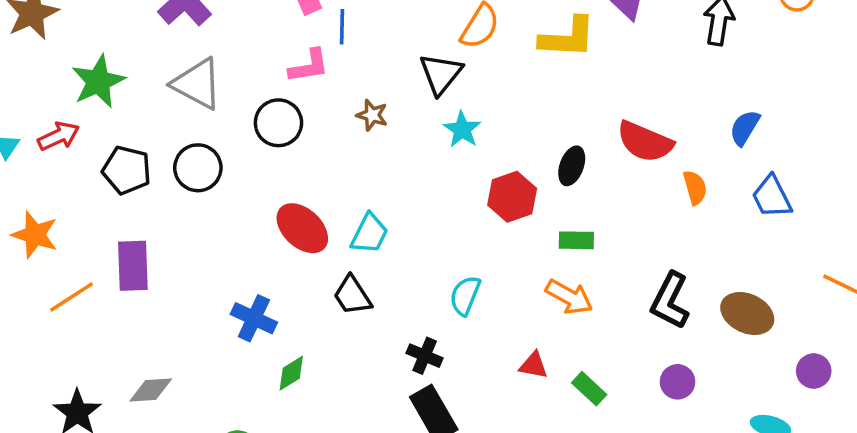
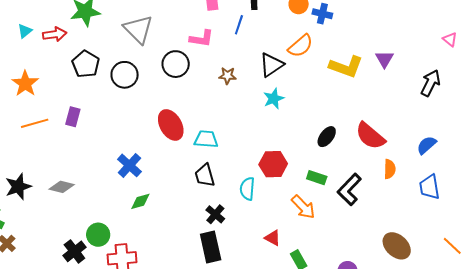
blue line: (342, 27) -> (239, 25), moved
brown star: (372, 115) -> (227, 76), turned -30
red hexagon: (512, 197) -> (273, 164), moved
cyan trapezoid: (369, 234) -> (206, 139), turned -130
purple rectangle: (133, 266) -> (73, 117), size x0.7
black trapezoid: (352, 295) -> (205, 175), moved
cyan semicircle: (465, 296) -> (247, 189), turned -35
black L-shape: (670, 301) -> (349, 189), moved

